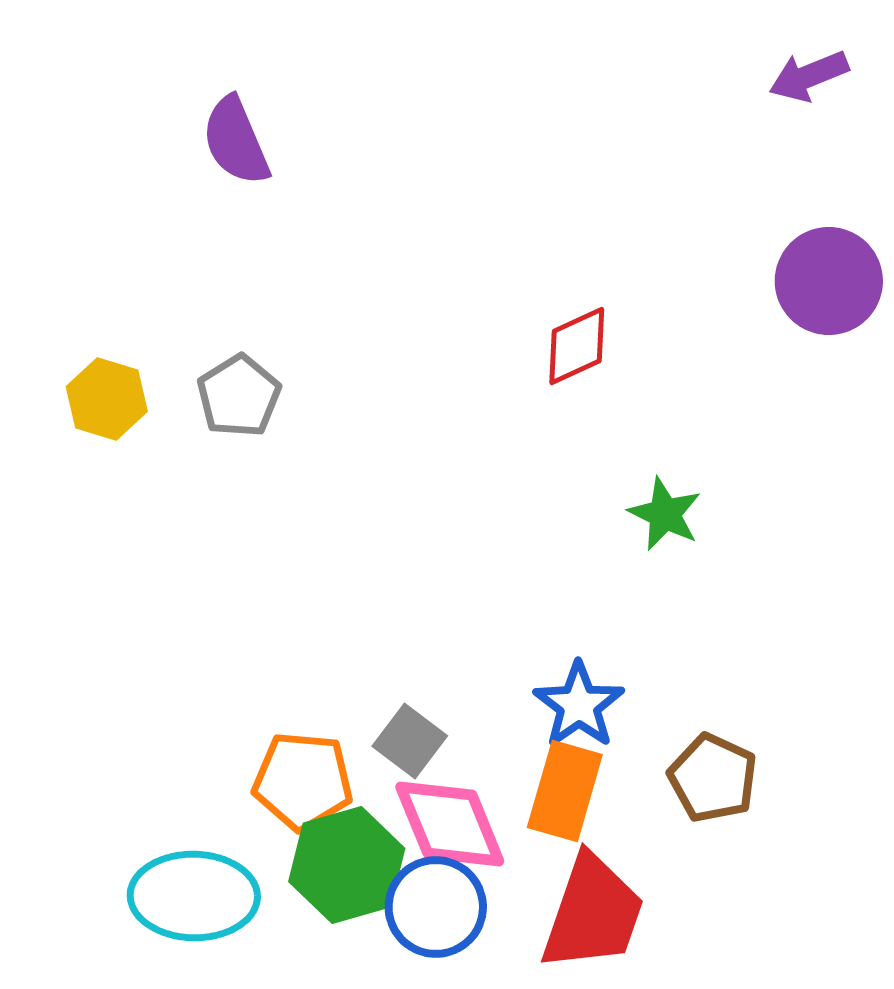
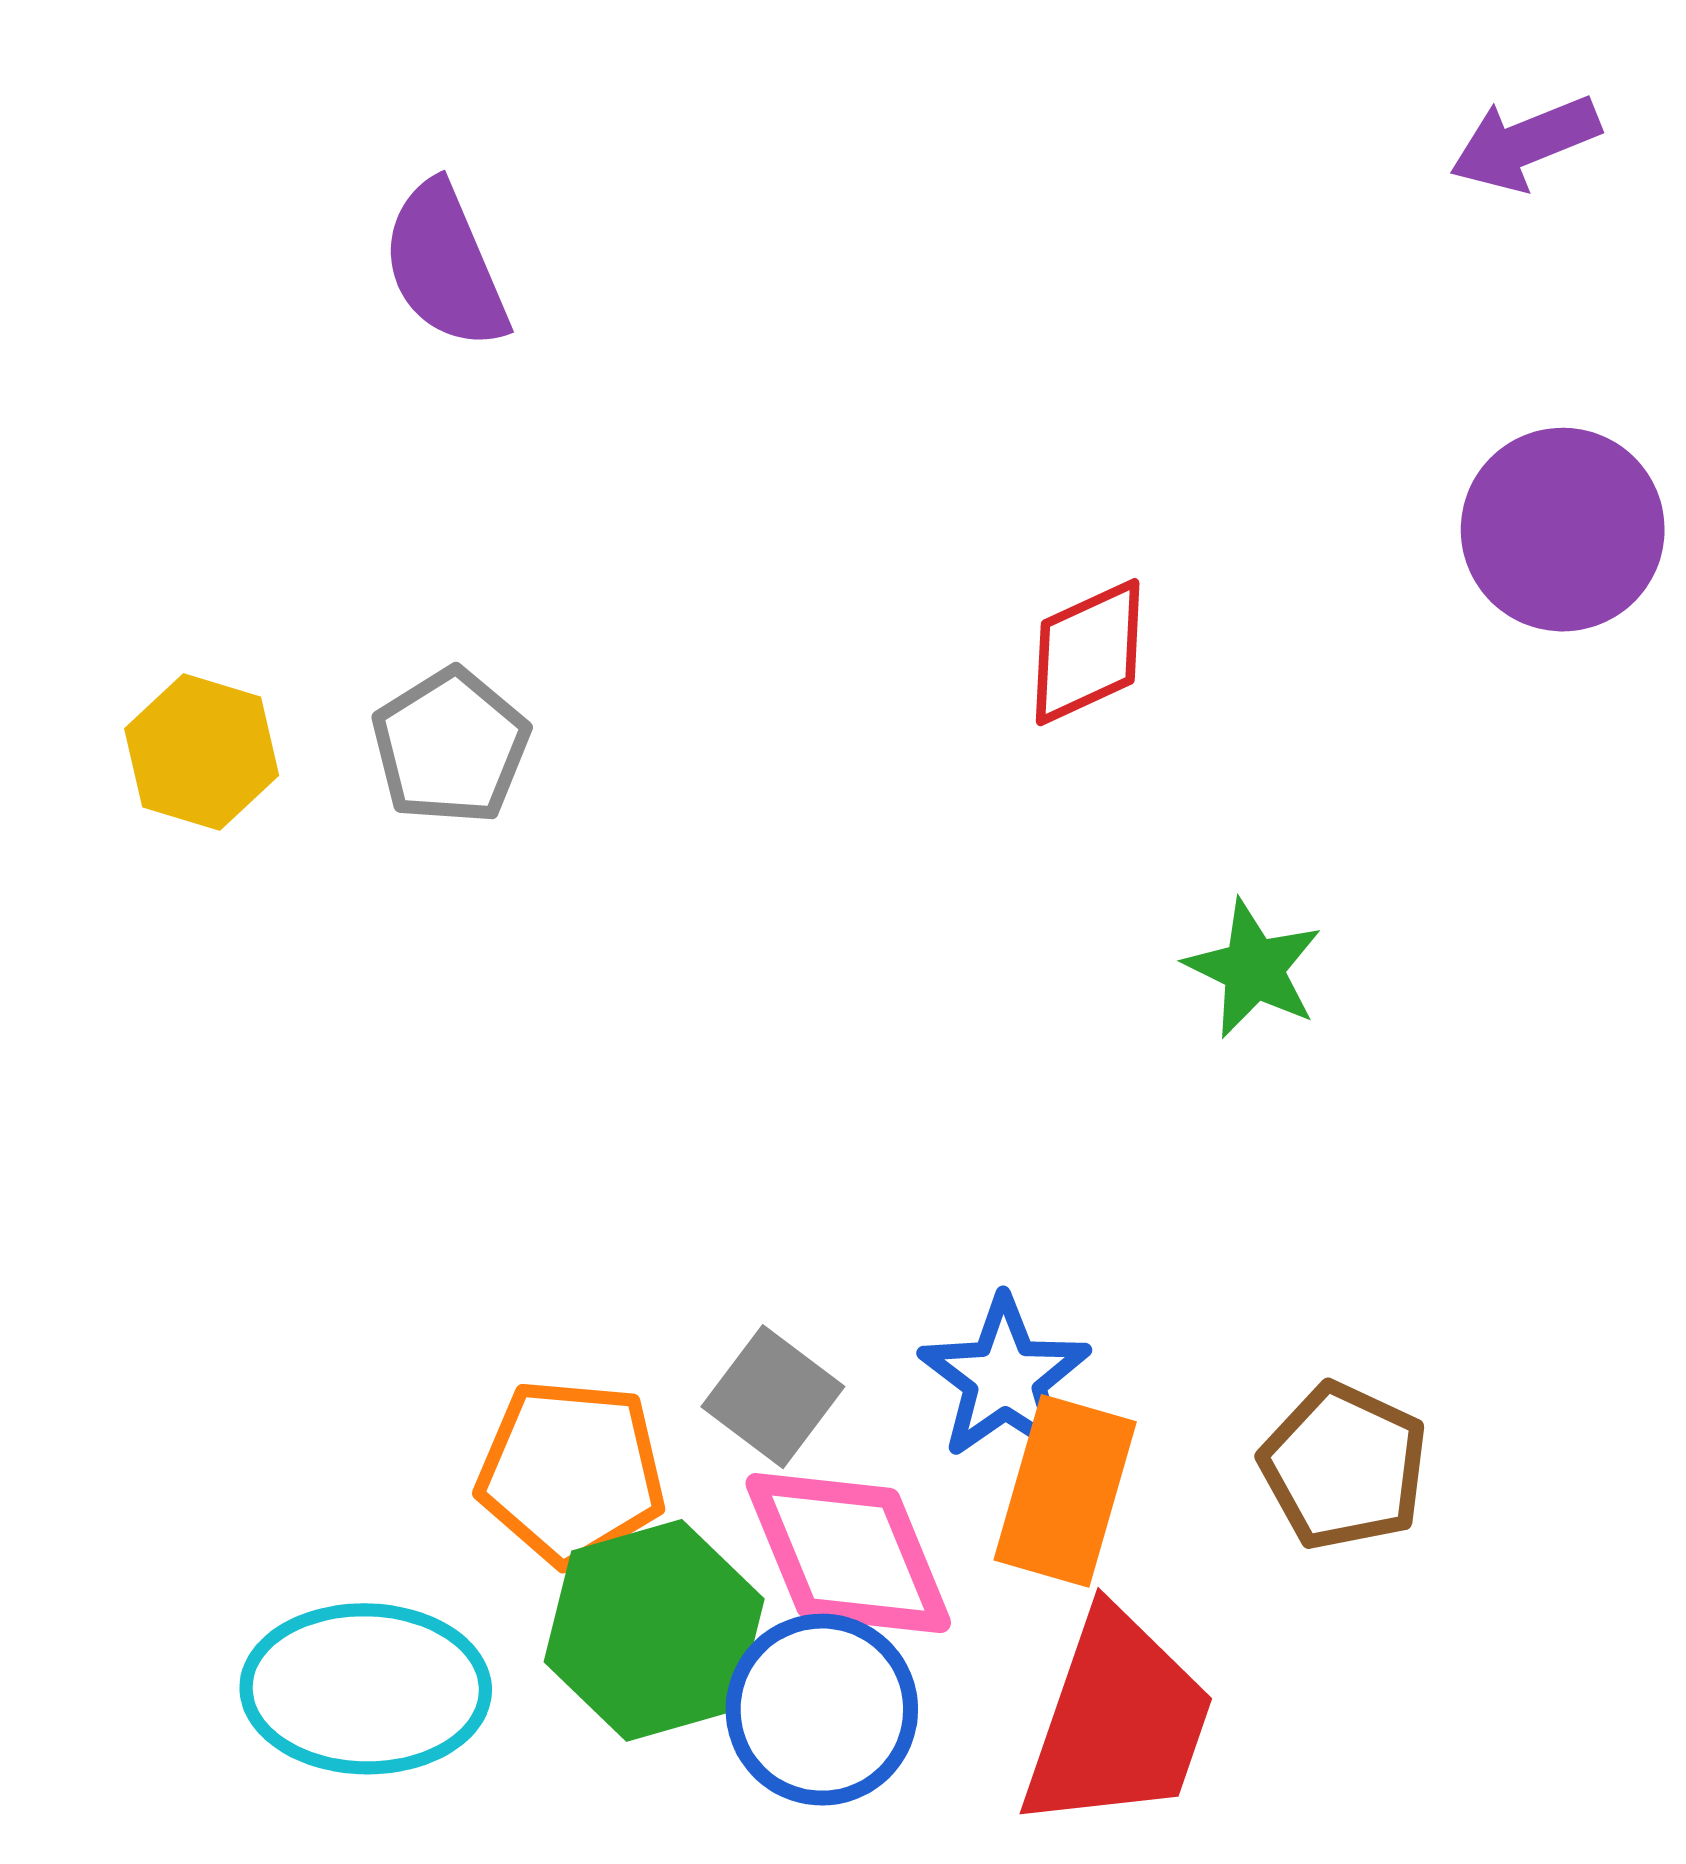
blue star: (579, 705) -> (1005, 1378), moved

